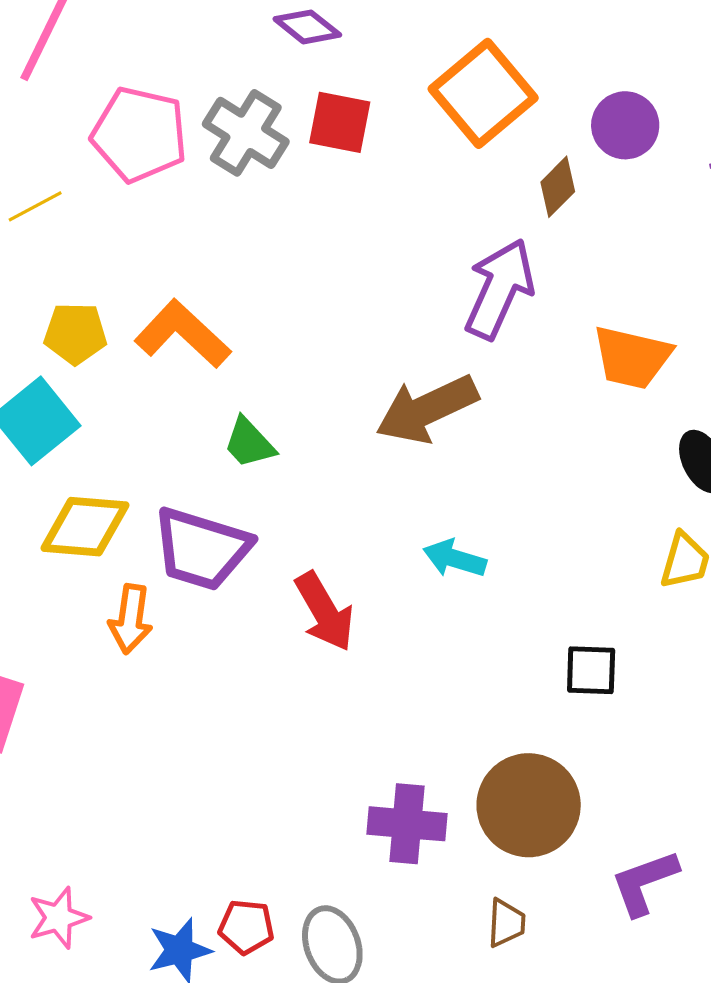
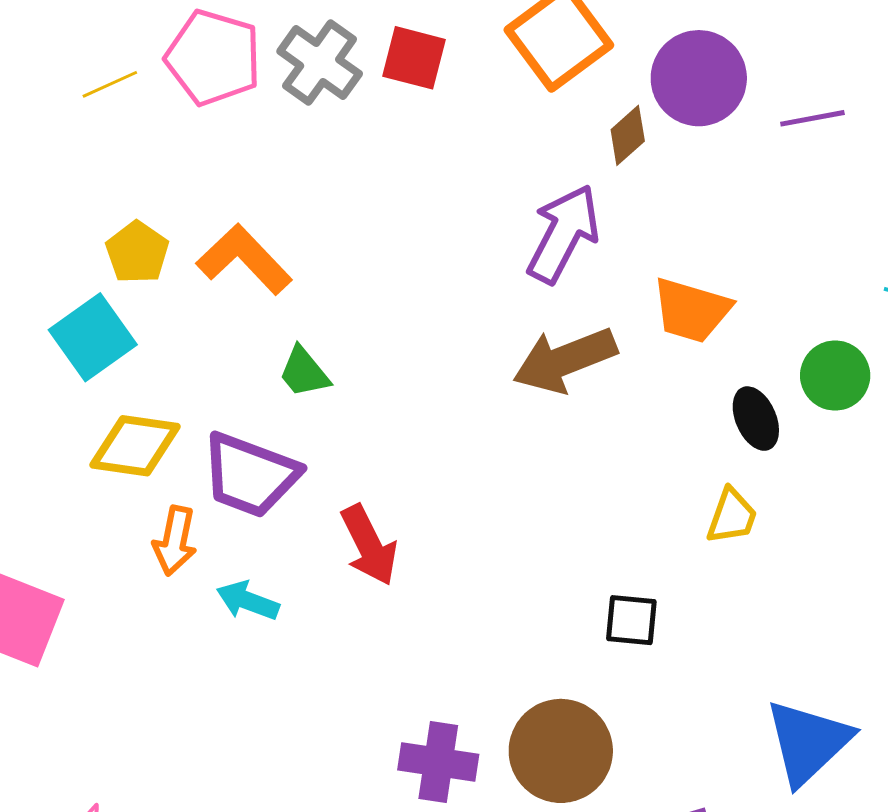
purple circle: (625, 125) -> (699, 78), size x1.4
yellow line: (35, 206) -> (110, 84), moved
yellow pentagon: (75, 333) -> (137, 252), turned 30
brown arrow: (427, 409) -> (565, 360), moved
cyan arrow: (455, 558) -> (248, 601), moved

